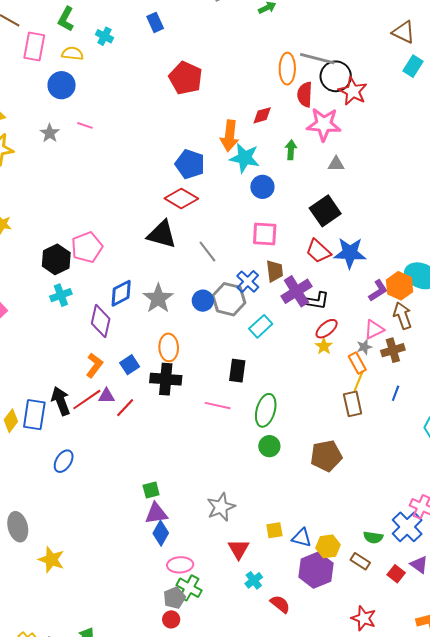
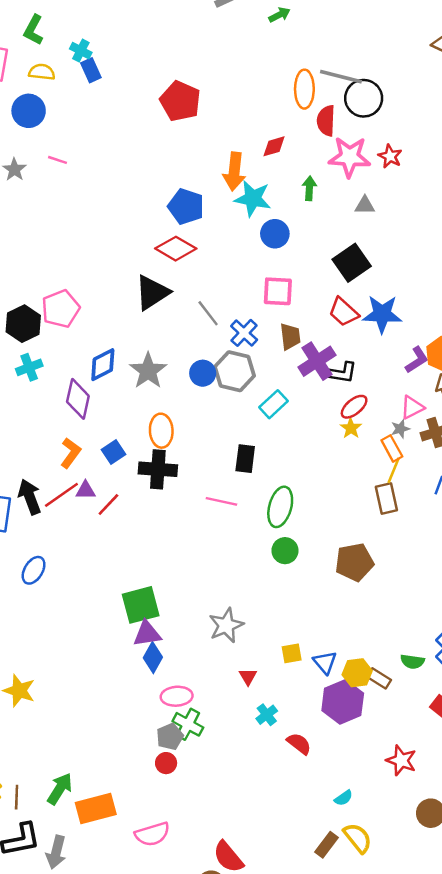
blue rectangle: (155, 22) -> (91, 70), moved
red star: (353, 91) -> (390, 156), moved, size x0.7
black triangle: (162, 234) -> (152, 292), turned -48
blue cross: (248, 282) -> (244, 333), moved
green square: (151, 490) -> (141, 605), size x1.8
blue triangle: (302, 538) -> (325, 662), turned 35
red triangle: (239, 549) -> (248, 677), size x0.7
brown rectangle: (360, 561) -> (379, 678), moved

